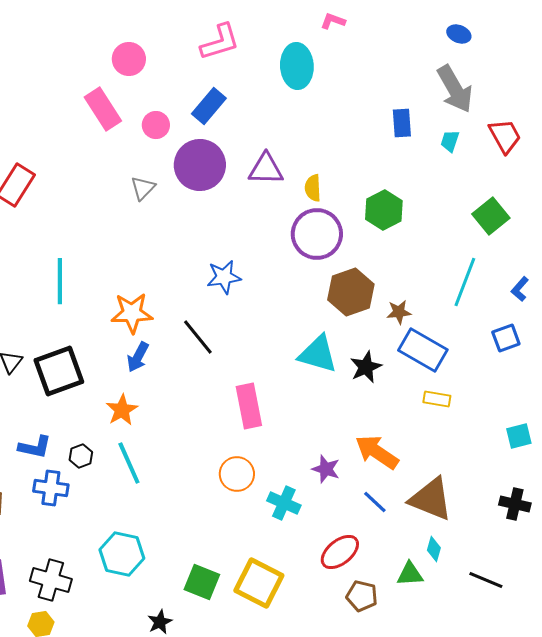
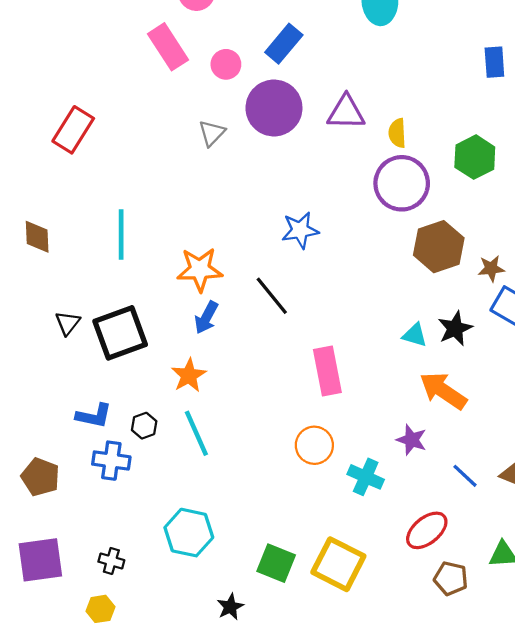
cyan triangle: (318, 354) -> (415, 335), moved, size x0.6
orange arrow: (377, 452) -> (443, 391), moved
black cross: (51, 580) -> (111, 561), size x0.6

